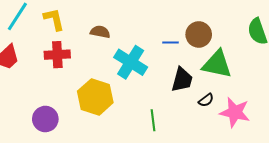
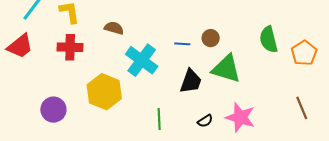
brown circle: (199, 34) -> (211, 38), size x0.7
black semicircle: (206, 100) -> (205, 121), moved

